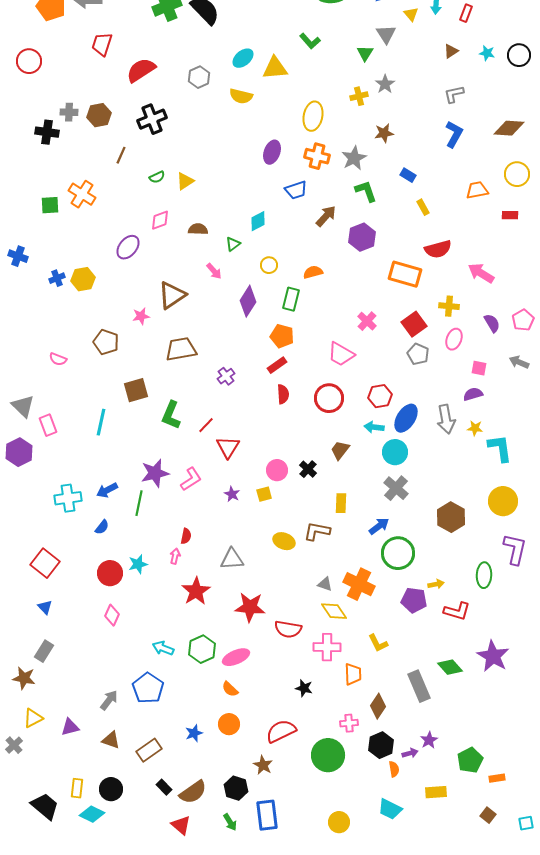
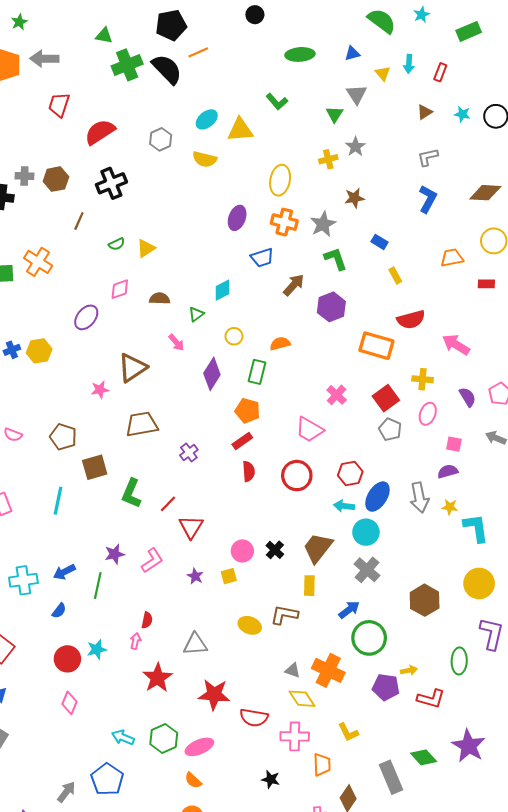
brown pentagon: (106, 342) -> (63, 437), moved
brown trapezoid: (340, 450) -> (318, 548), moved, size x1.5
purple star: (155, 473) -> (115, 554), size x0.7

